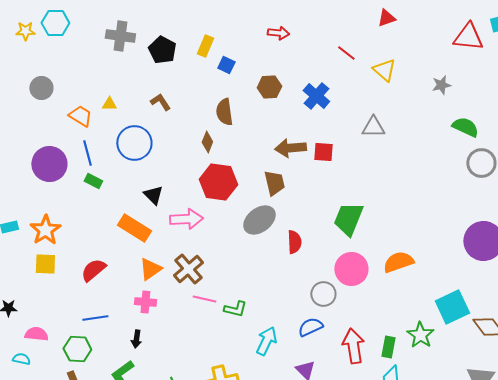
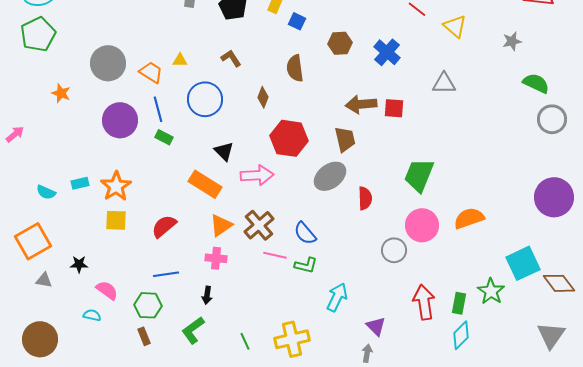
gray circle: (41, 88) -> (108, 63), moved, size x1.5
brown diamond: (207, 142) -> (263, 97), moved
blue semicircle: (310, 327) -> (305, 233), moved, turned -105
pink semicircle: (36, 334) -> (107, 290), turned 30

